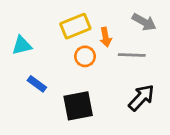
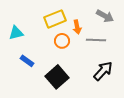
black square: (78, 106) -> (57, 77), turned -30

